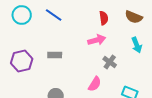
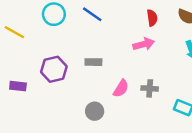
gray cross: (110, 62) -> (150, 88), moved, turned -32
pink semicircle: (95, 84) -> (121, 88), moved

